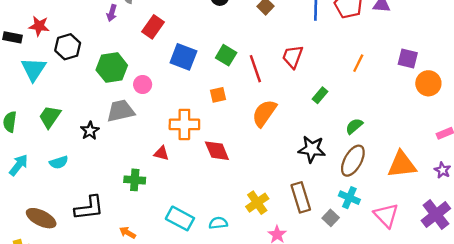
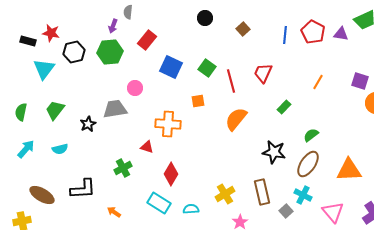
green hexagon: (112, 68) -> (110, 52), moved
red diamond: (217, 151) -> (171, 174), moved, turned 50
green cross: (135, 180) -> (123, 168), turned -36

